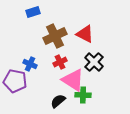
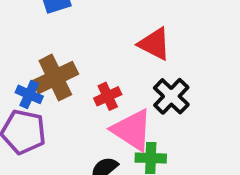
brown cross: (55, 36) -> (55, 78), moved
blue cross: (30, 64) -> (29, 94), moved

